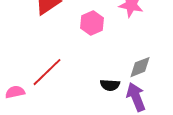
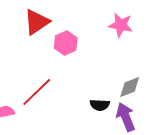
pink hexagon: (92, 23) -> (66, 43), moved

